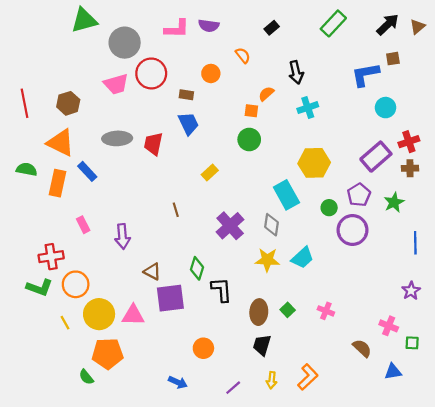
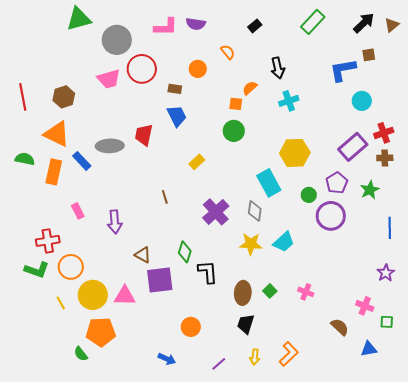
gray ellipse: (117, 138) -> (110, 146), moved

